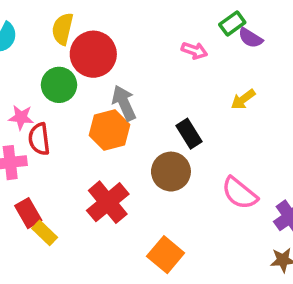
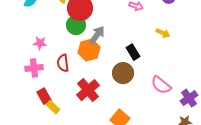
green circle: (59, 85) -> (76, 25), moved
yellow arrow: (243, 99) -> (163, 33), turned -120
gray arrow: (124, 103) -> (97, 35), turned 60
red semicircle: (39, 139) -> (63, 63), moved

